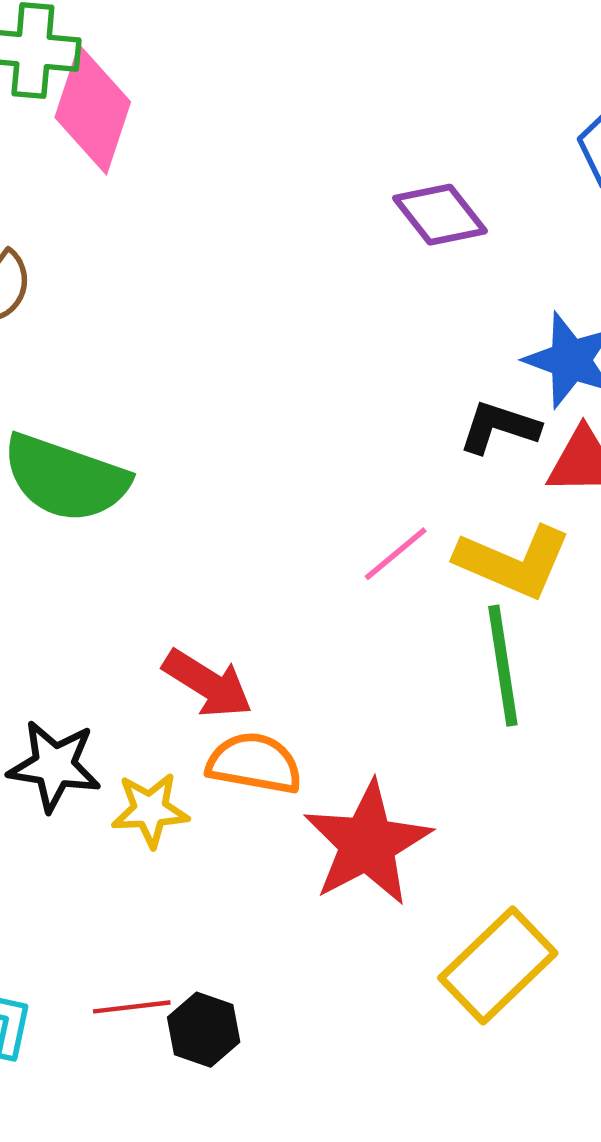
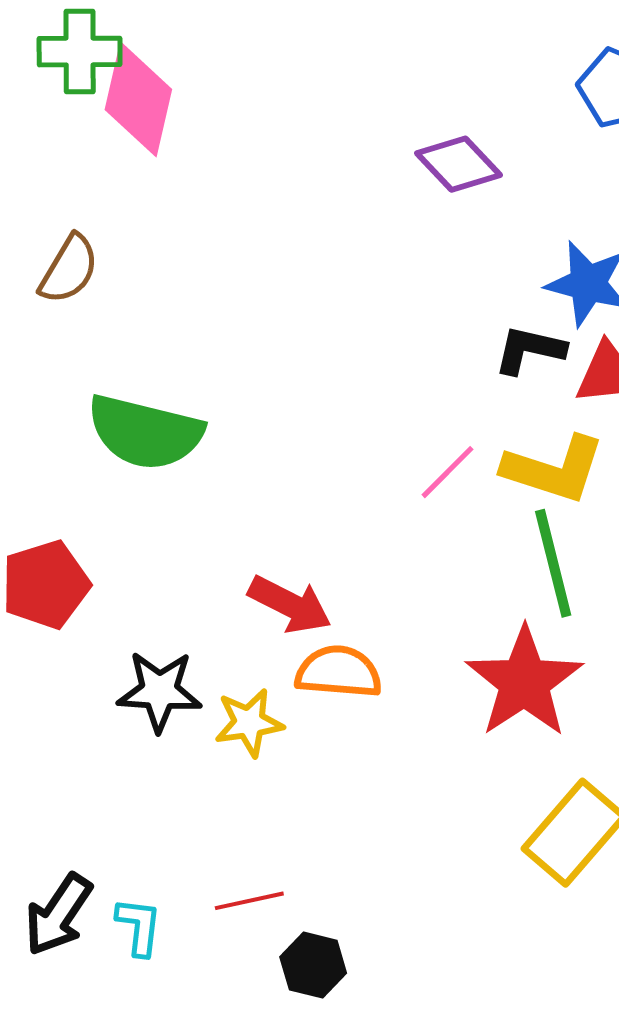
red star: (367, 843) -> (524, 682), moved
black hexagon: (204, 1030) -> (313, 965), moved

